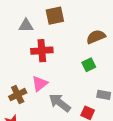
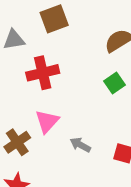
gray arrow: (60, 103) -> (80, 145), size x0.6

